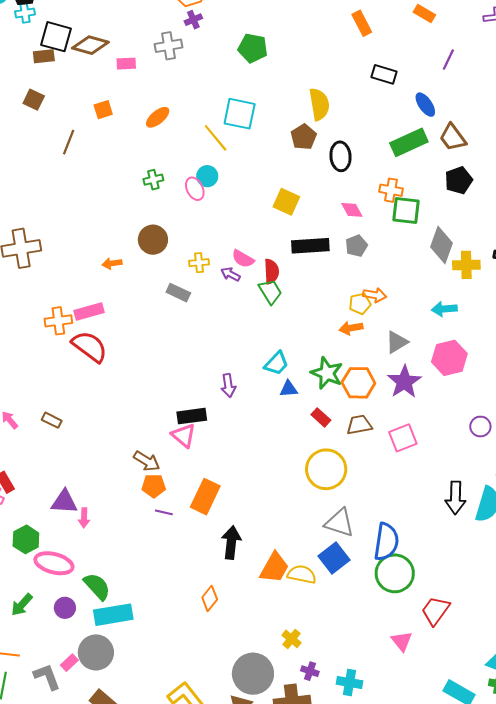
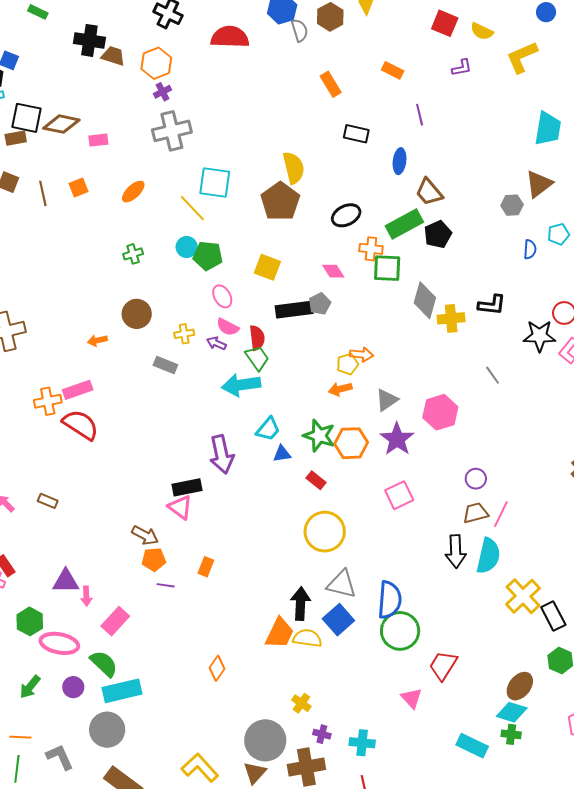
gray cross: (169, 46) -> (172, 131), moved, size x1.4
green pentagon: (253, 48) -> (208, 256), moved
purple line: (448, 60) -> (420, 115), turned -35
blue ellipse: (425, 105) -> (400, 161), turned 45
brown pentagon: (304, 137) -> (280, 201), size x1.5
brown line: (69, 142) -> (43, 193), moved, turned -30
green rectangle: (409, 142) -> (404, 224), moved
black ellipse: (341, 156) -> (346, 215), moved, turned 72
pink ellipse: (195, 189) -> (222, 296), moved
gray pentagon: (356, 246) -> (320, 304), moved
cyan arrow: (444, 309) -> (241, 385), moved, size x1.5
purple arrow: (228, 385) -> (222, 454), size x1.6
brown trapezoid: (359, 425) -> (476, 513), moved
orange rectangle: (205, 497) -> (206, 567), size x0.6
black arrow: (231, 542) -> (300, 604), moved
pink rectangle: (69, 663) -> (115, 621), moved, size x1.6

